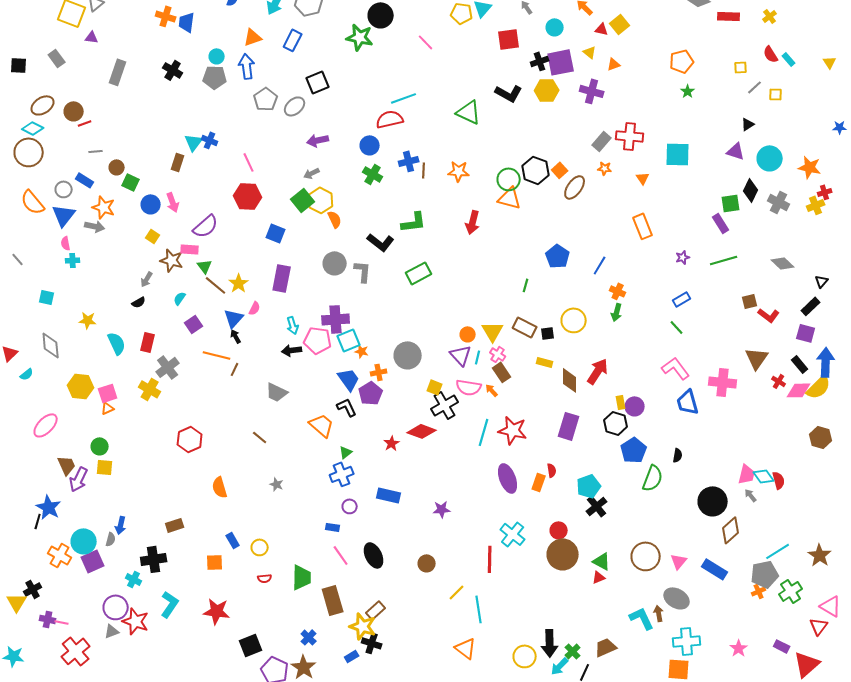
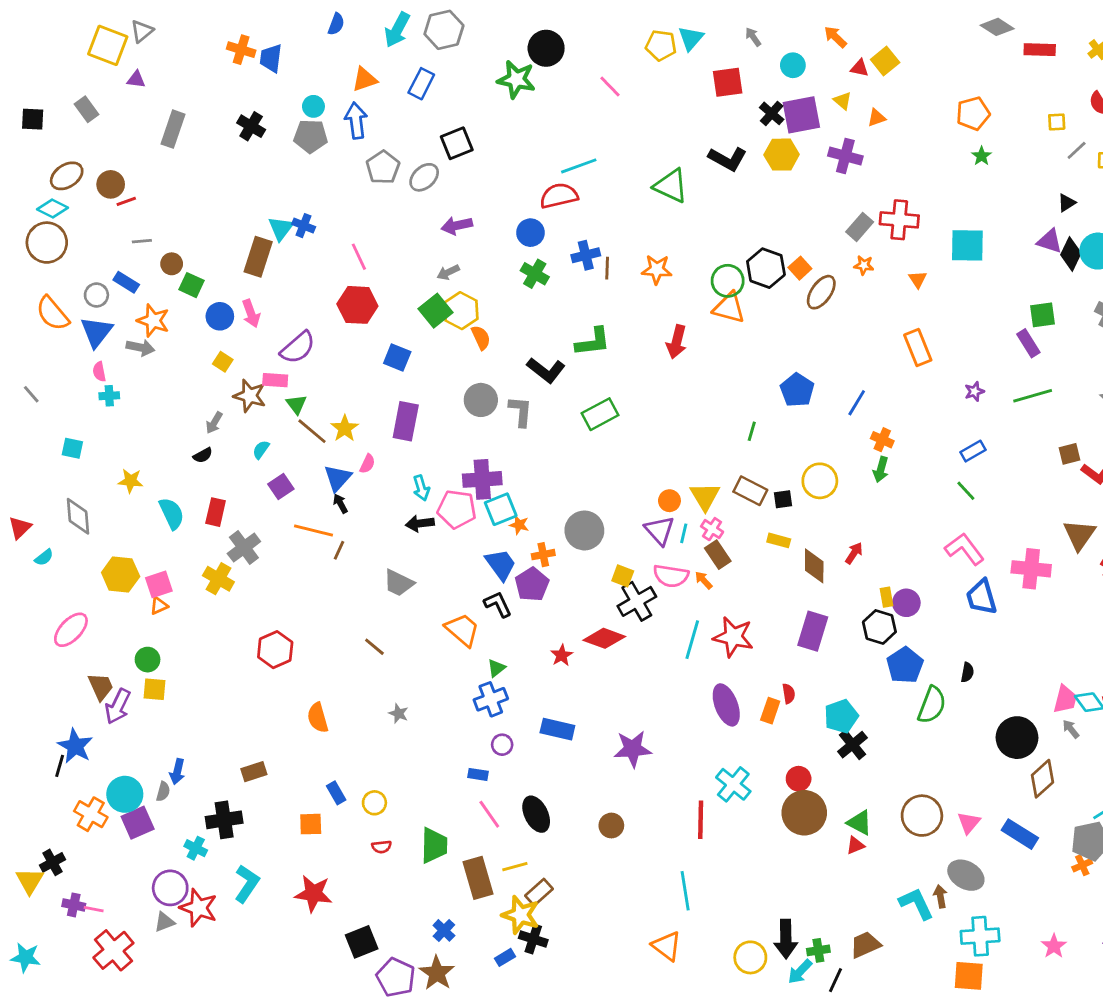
black cross: (540, 61) -> (772, 113), turned -30
brown rectangle: (178, 162) -> (258, 257), size x1.5
black diamond: (751, 190) -> (1071, 254), moved
red arrow: (598, 371) -> (854, 553), size x0.6
purple star: (442, 509) -> (633, 749), size x1.5
yellow line: (457, 592) -> (515, 867), moved, turned 30
green cross: (573, 651) -> (818, 950), turned 35

